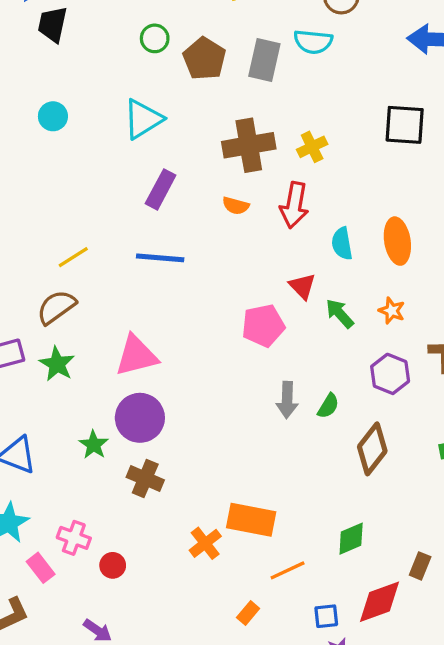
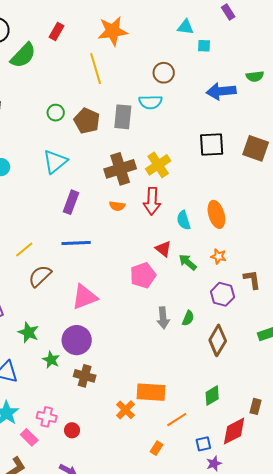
yellow cross: (312, 147) -> (158, 165), size x1.4
brown semicircle: (56, 307) -> (40, 276), moved
pink triangle: (136, 356) -> (85, 297), moved
green star: (57, 364) -> (28, 332), moved

